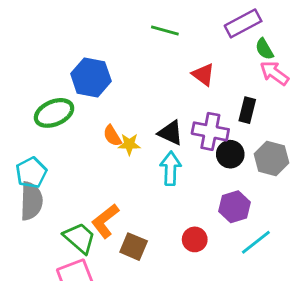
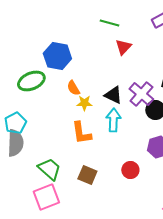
red triangle: (203, 75) -> (123, 47), moved, turned 36
purple cross: (210, 131) -> (141, 94), turned 30
orange semicircle: (112, 136) -> (73, 88), moved
orange L-shape: (105, 221) -> (81, 133), moved, turned -60

